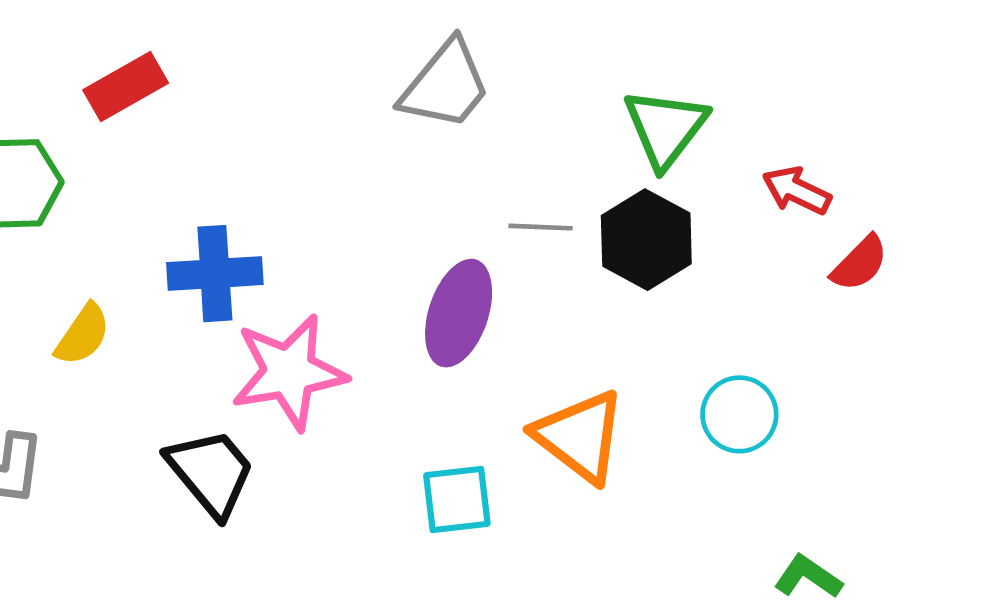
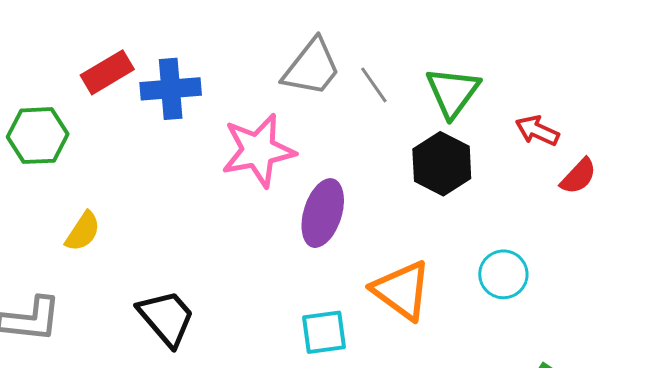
gray line: (540, 227) -> (374, 85), moved, turned 54
blue cross: (215, 274) -> (171, 89), moved
pink star: (289, 372) -> (258, 150), moved

